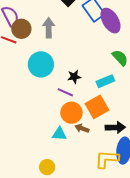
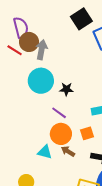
gray arrow: (49, 28) -> (42, 50), moved
black star: (74, 77) -> (66, 89), moved
orange square: (97, 107) -> (87, 133), size x0.6

